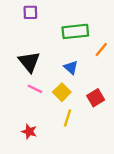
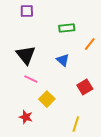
green rectangle: (75, 31) -> (67, 28), size x0.7
yellow square: (62, 92) -> (47, 99), moved
yellow line: (67, 118) -> (76, 124), moved

